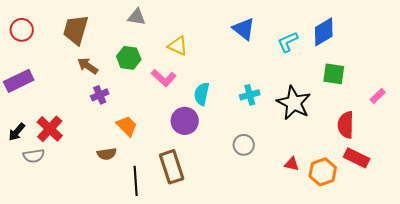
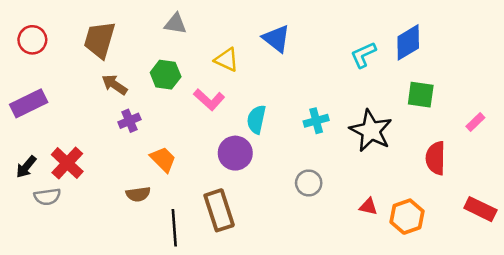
blue triangle: (244, 29) -> (276, 39), moved
red rectangle: (357, 158) -> (480, 209), moved

